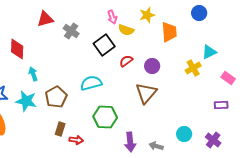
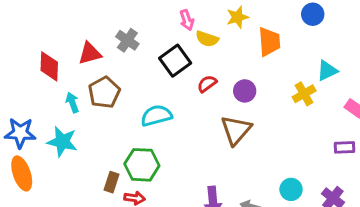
red triangle: (45, 19) -> (90, 53), moved
brown pentagon: (56, 97) -> (104, 92), moved
green hexagon: (105, 117) -> (142, 165), moved

